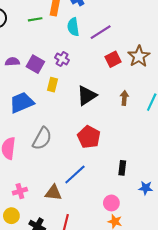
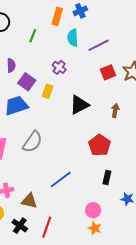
green line: (35, 19) -> (33, 36), moved, turned -64
purple semicircle: (12, 62) -> (11, 65), turned 88
purple square: (35, 64) -> (27, 82), moved
red pentagon: (89, 137) -> (99, 145), moved
brown triangle: (53, 193) -> (29, 201), moved

